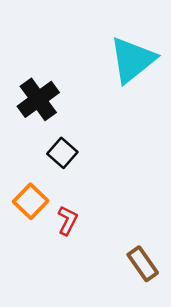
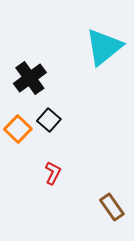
orange square: (31, 201) -> (18, 129), moved

